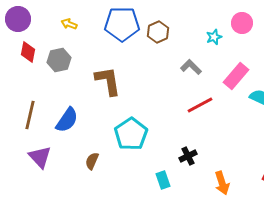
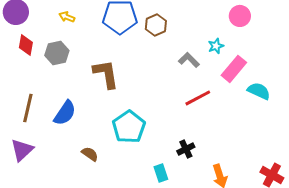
cyan star: (214, 37) -> (216, 46), moved
purple triangle: (40, 157) -> (22, 150), moved, turned 30
brown semicircle: (92, 161) -> (90, 154), turned 102

